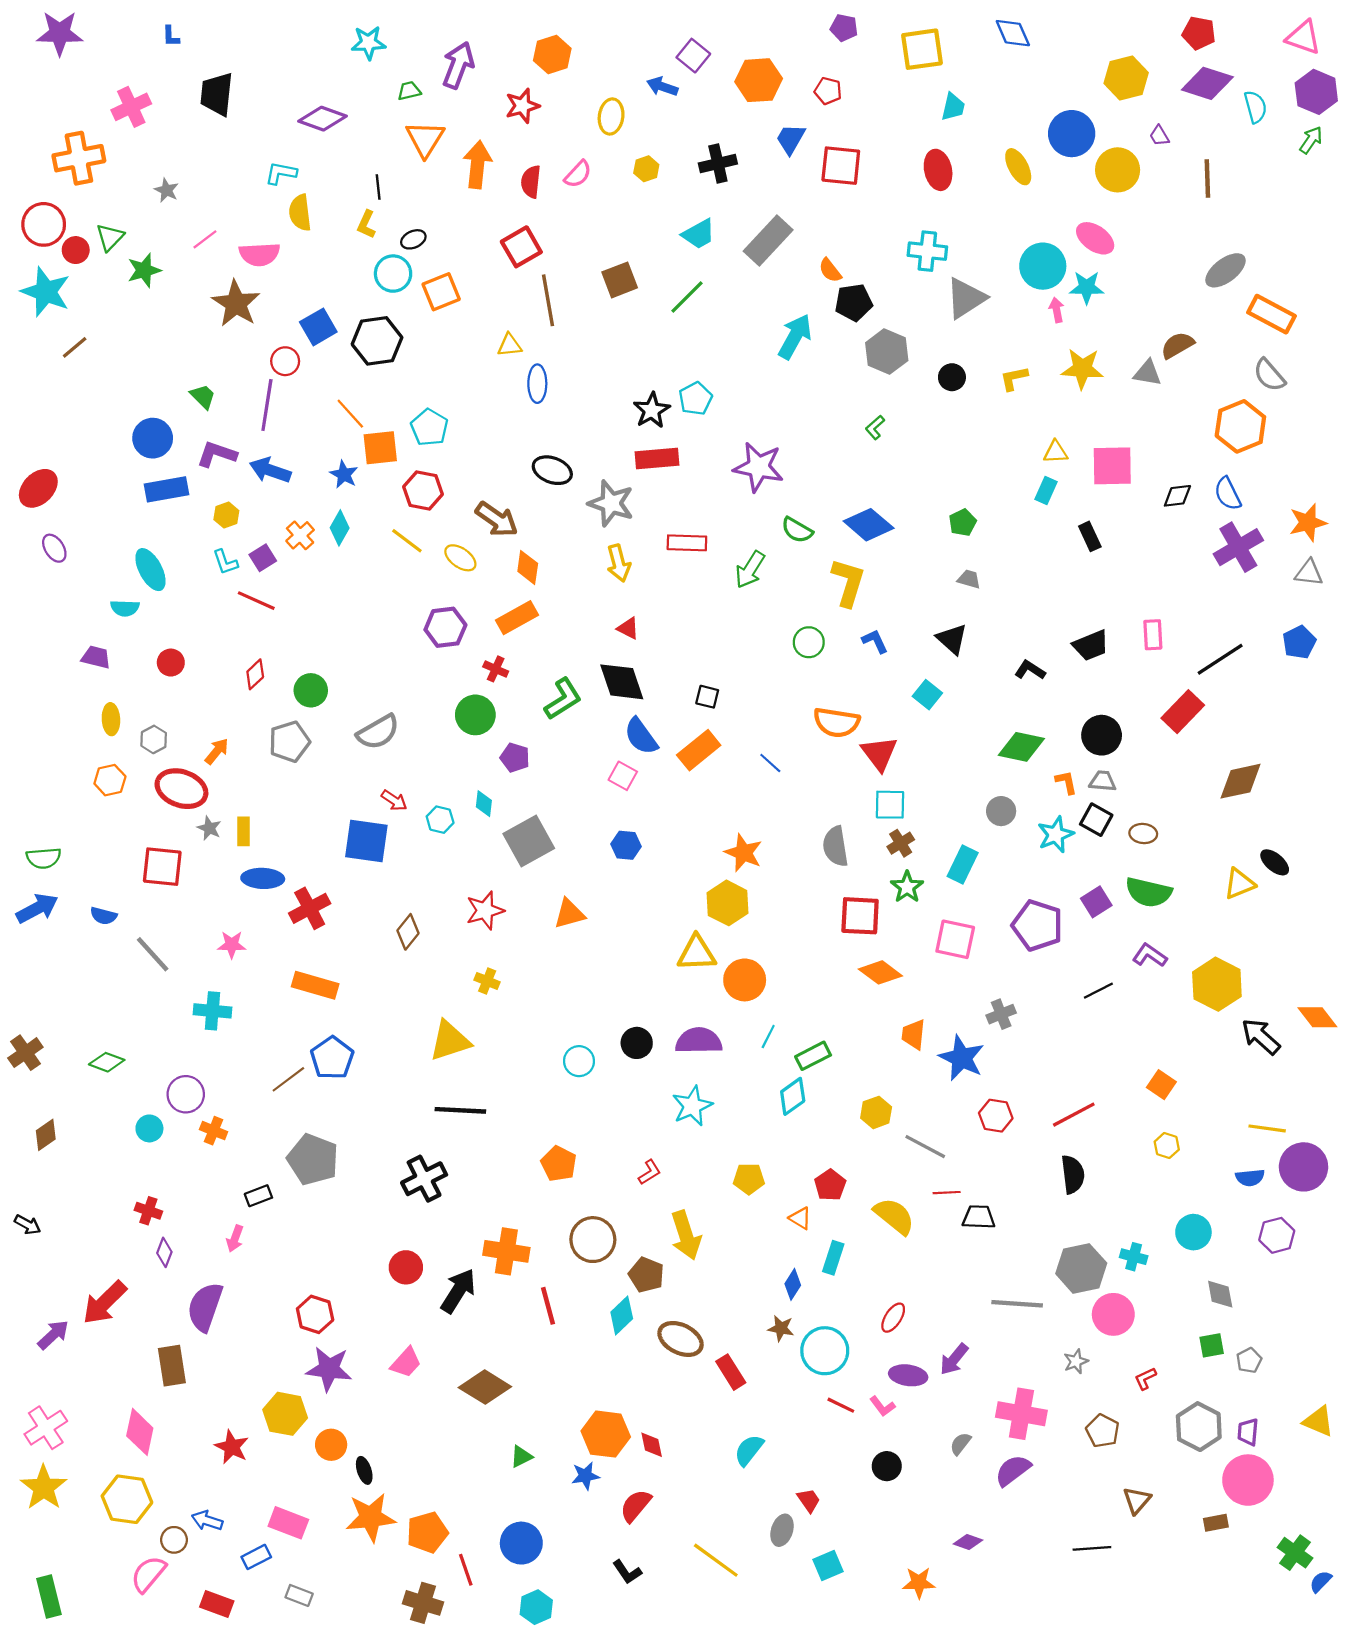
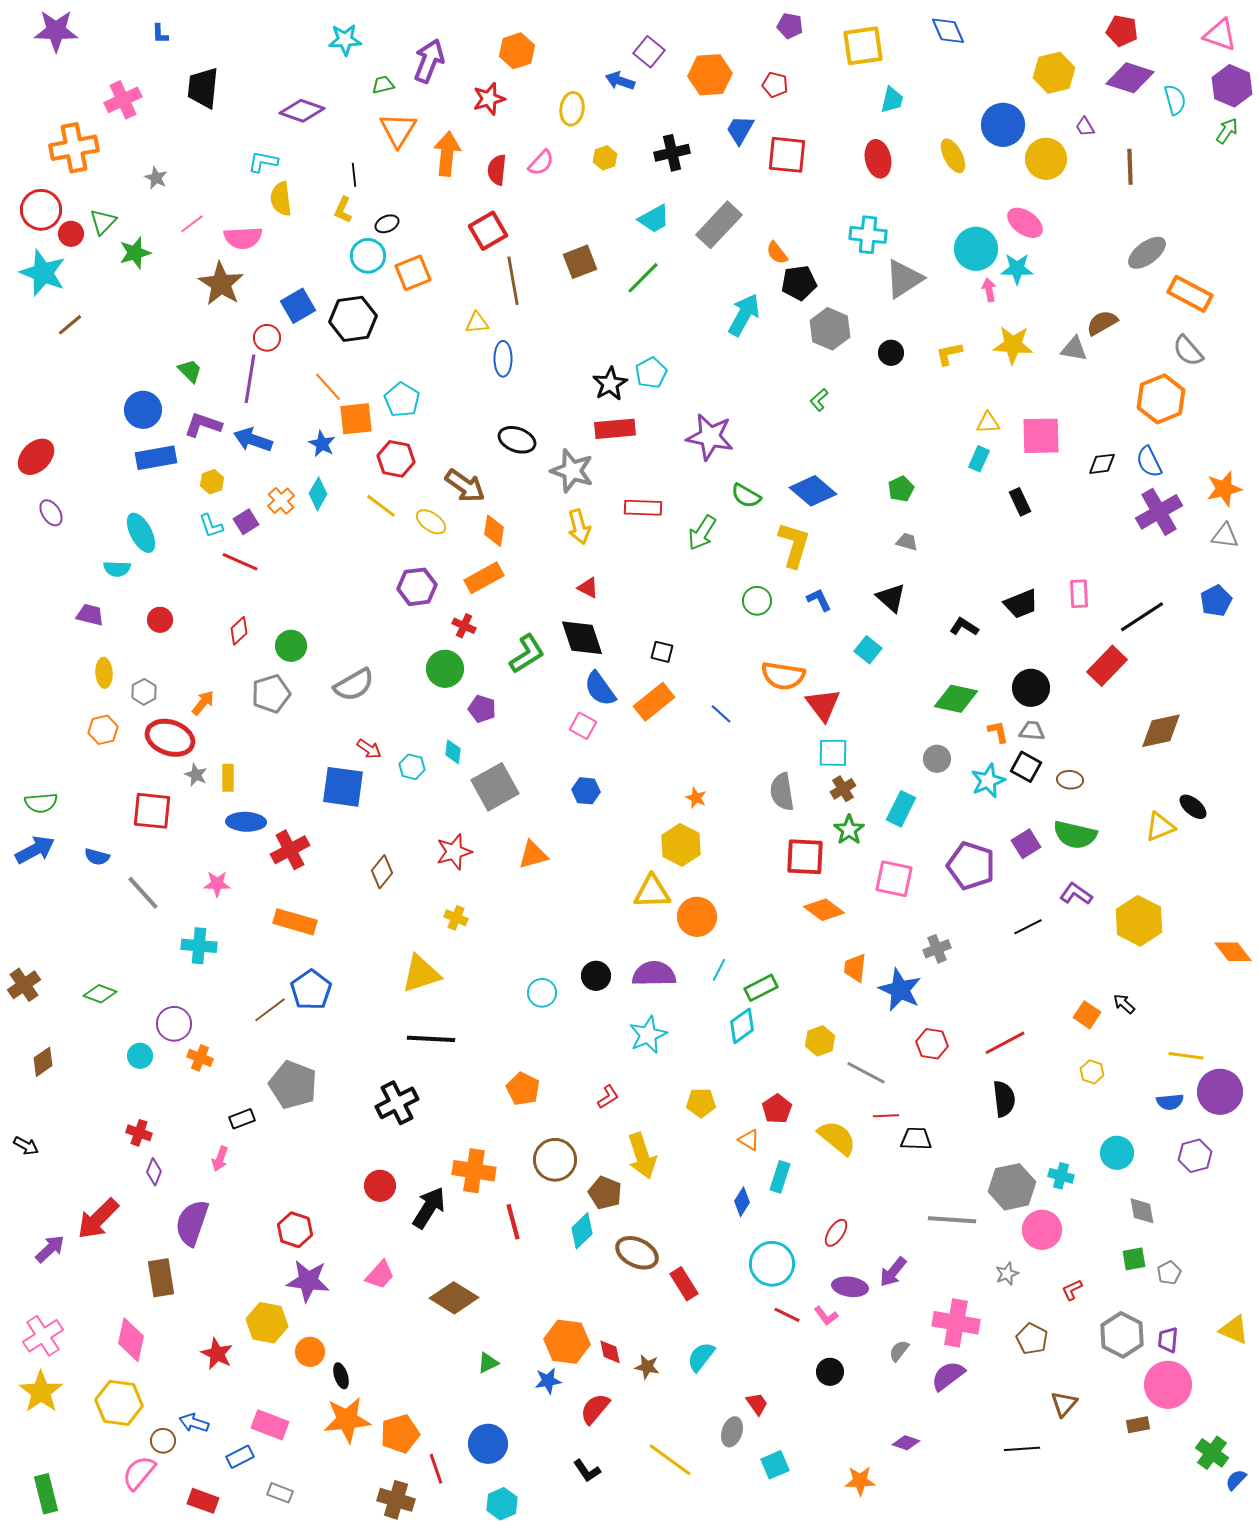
orange star: (744, 853) -> (696, 798), size x0.6
black arrow: (1261, 1037) -> (1124, 1004), moved, size x0.6
brown star: (781, 1328) -> (647, 1367), moved

